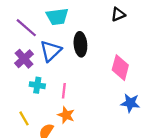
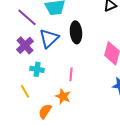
pink line: (64, 91) -> (71, 74), moved
yellow line: (24, 118) -> (25, 91), moved

